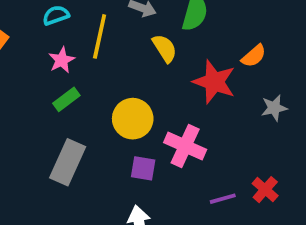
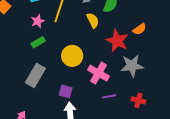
gray star: (274, 108) -> (132, 66), moved, size x1.6
purple square: (143, 168) -> (66, 91), moved
red cross: (265, 190) -> (138, 100), turned -32
purple line: (223, 199) -> (109, 96), moved

